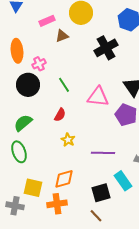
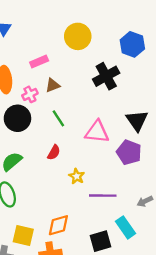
pink rectangle: (47, 21) -> (39, 61), moved
brown triangle: (62, 36) -> (53, 85), moved
yellow star: (68, 140) -> (77, 176), moved

